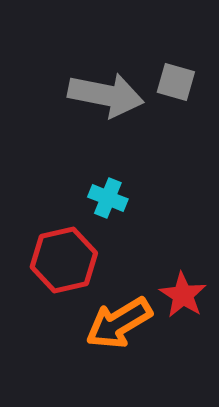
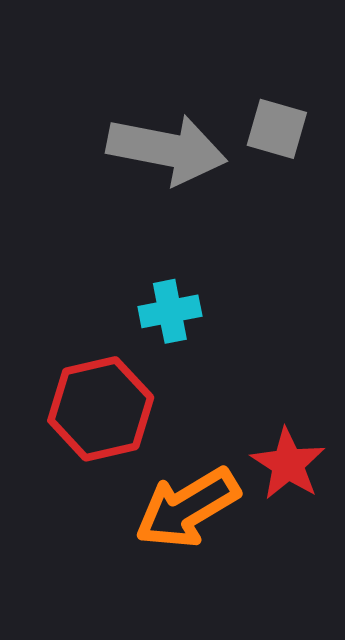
cyan cross: (108, 198) -> (170, 311), turned -33

